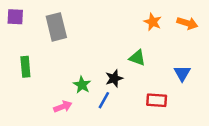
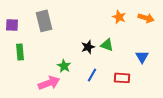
purple square: (15, 17) -> (12, 25), moved
black star: (114, 78) -> (88, 47), moved
blue line: (104, 100) -> (92, 75), moved
pink arrow: (63, 107) -> (49, 83), size x1.5

